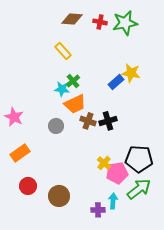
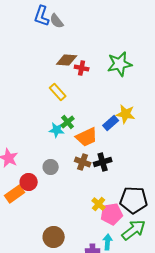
red cross: (100, 22) -> (82, 68), moved
orange trapezoid: (75, 104) -> (87, 137), moved
red circle: (28, 186) -> (29, 182), moved

